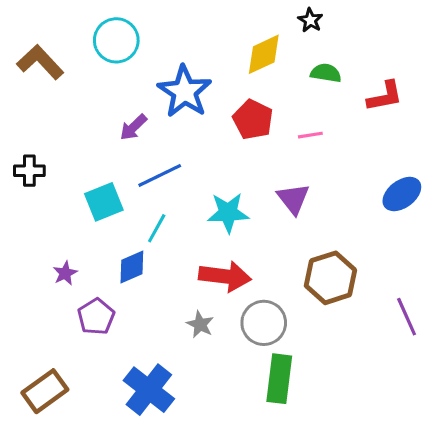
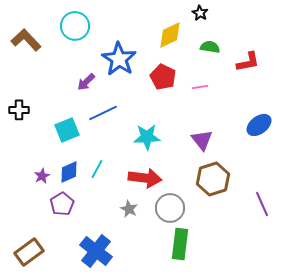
purple triangle: (293, 199) -> (202, 140), moved
cyan line: (157, 228) -> (97, 169), moved
blue diamond: (132, 267) -> (69, 172), moved

